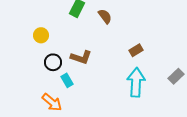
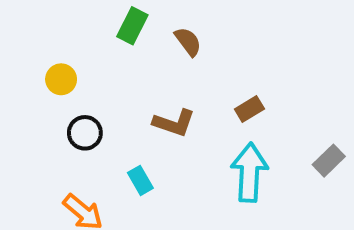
brown L-shape: (81, 57) -> (174, 123), moved
cyan rectangle: (67, 80) -> (140, 180), moved

